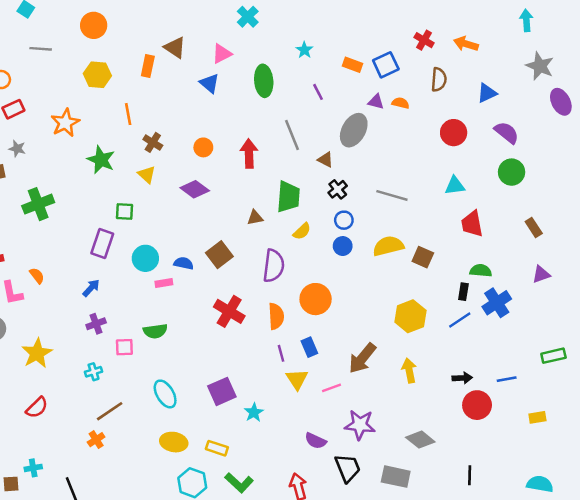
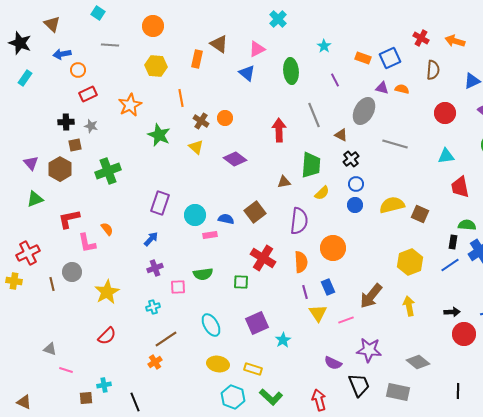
orange circle: (203, 147) -> (225, 118), moved
gray line: (392, 195) -> (395, 144), moved
green square: (124, 211) -> (241, 282), moved

